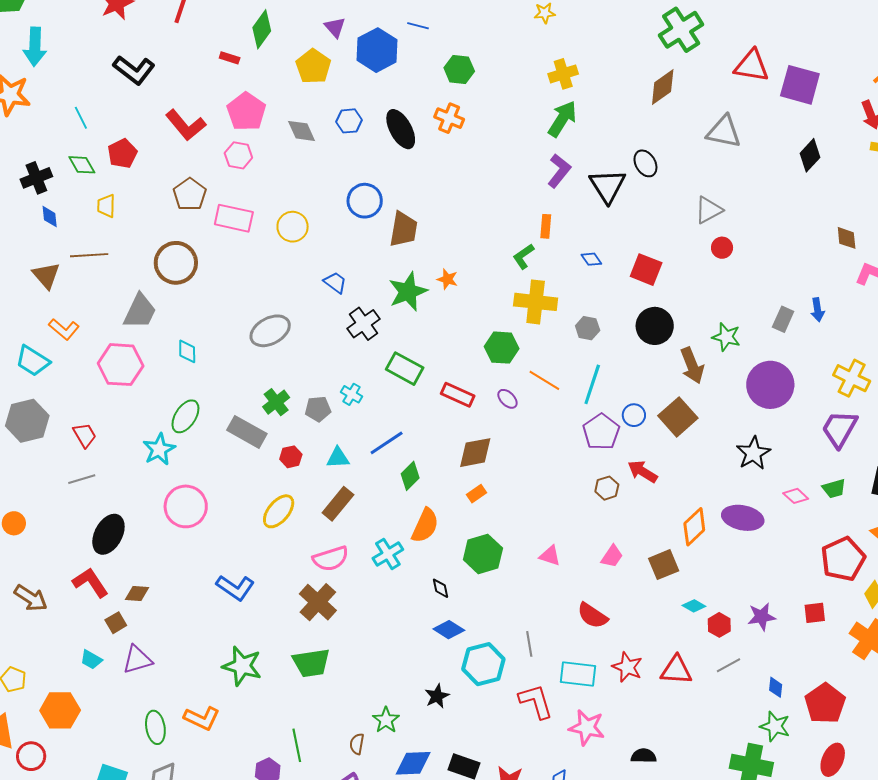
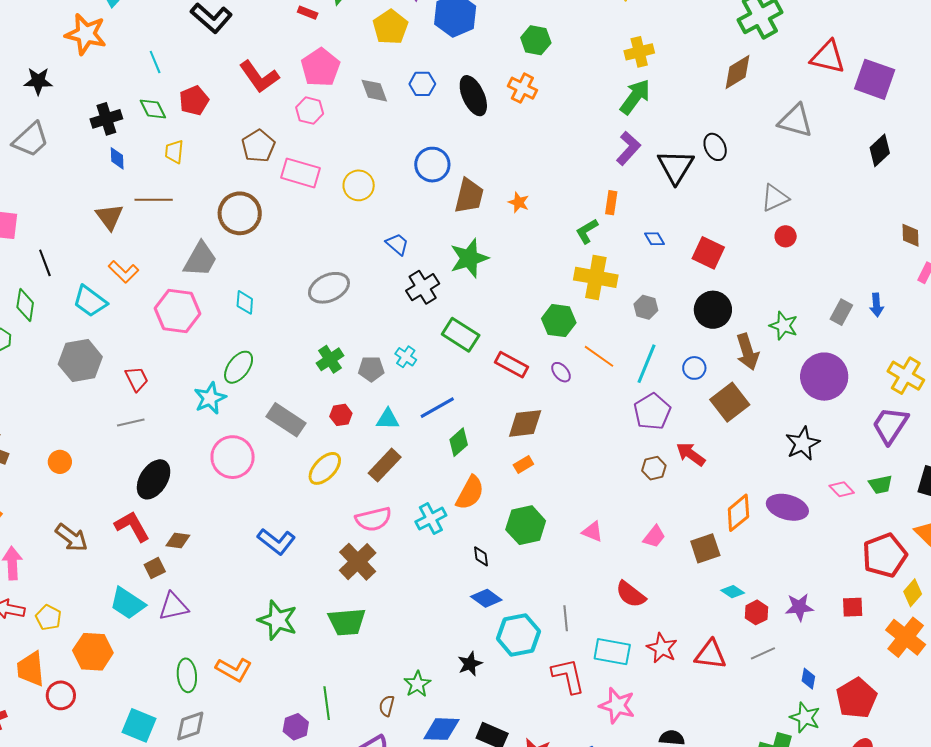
orange star: (447, 279) -> (519, 202), moved
blue circle: (634, 415) -> (694, 368), moved
gray rectangle: (247, 432) -> (286, 420), moved
cyan trapezoid: (91, 660) -> (128, 603), size x1.6

